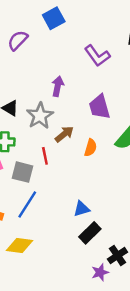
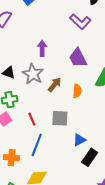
purple L-shape: (97, 56) -> (80, 22), moved
red line: (45, 156) -> (32, 119), moved
gray square: (23, 172) -> (60, 118), moved

